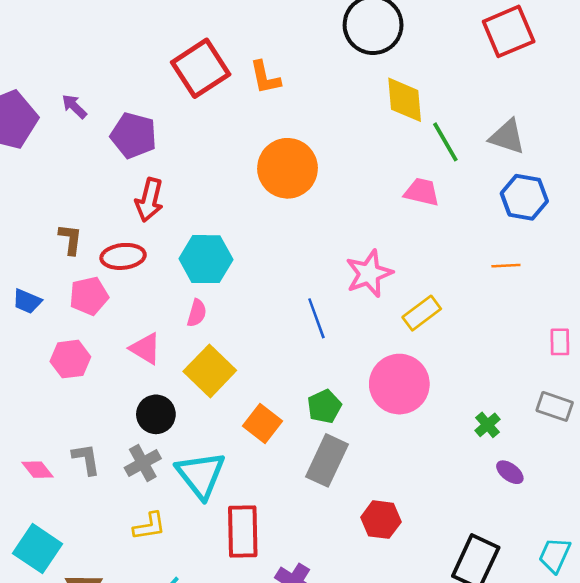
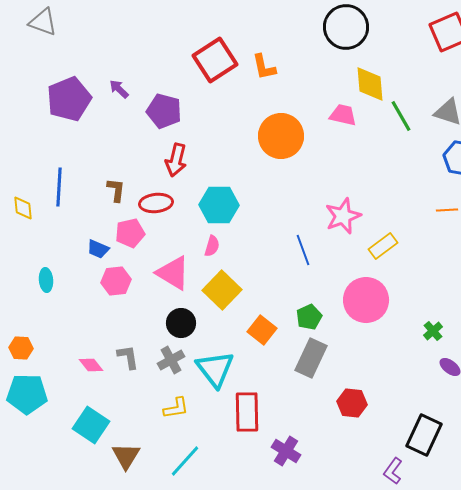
pink trapezoid: (422, 192) -> (343, 115), moved
blue trapezoid: (27, 301) -> (98, 249), moved
pink triangle: (145, 349) -> (173, 273), size x1.4

